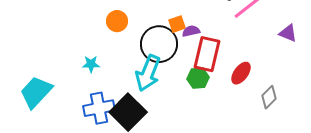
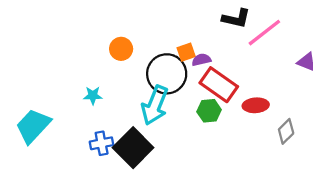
red rectangle: (207, 54) -> (219, 85), turned -68
red ellipse: (241, 73) -> (256, 105), turned 50
blue cross: (99, 108) -> (102, 143), size x0.7

